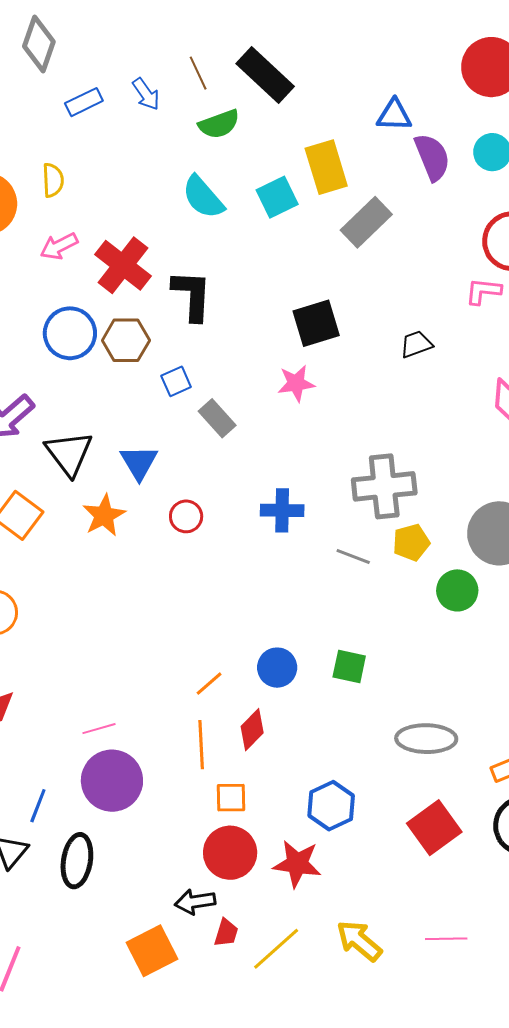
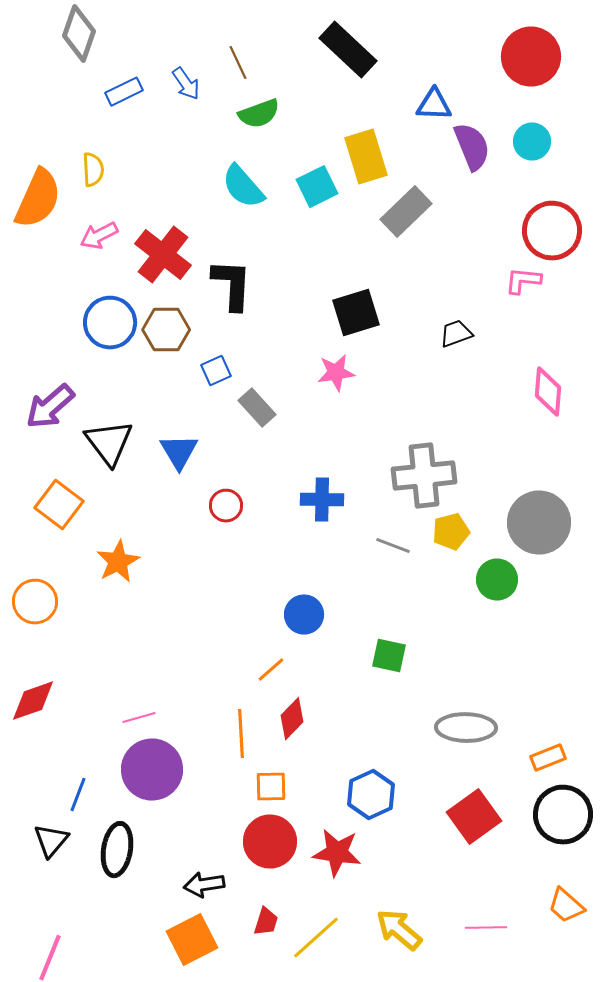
black rectangle: (265, 75) -> (348, 50), moved
orange star: (104, 515) -> (118, 562), moved
blue circle: (277, 668) -> (304, 615), moved
orange line: (209, 684) -> (271, 670), moved
black arrow: (195, 902) -> (204, 885), moved

